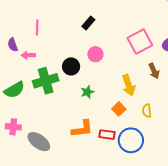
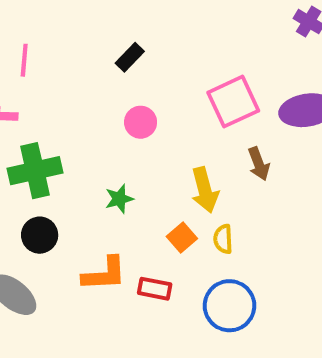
black circle: (71, 66) -> (40, 235), moved
yellow semicircle: (147, 111) -> (223, 239), moved
blue circle: (131, 140) -> (230, 306), moved

